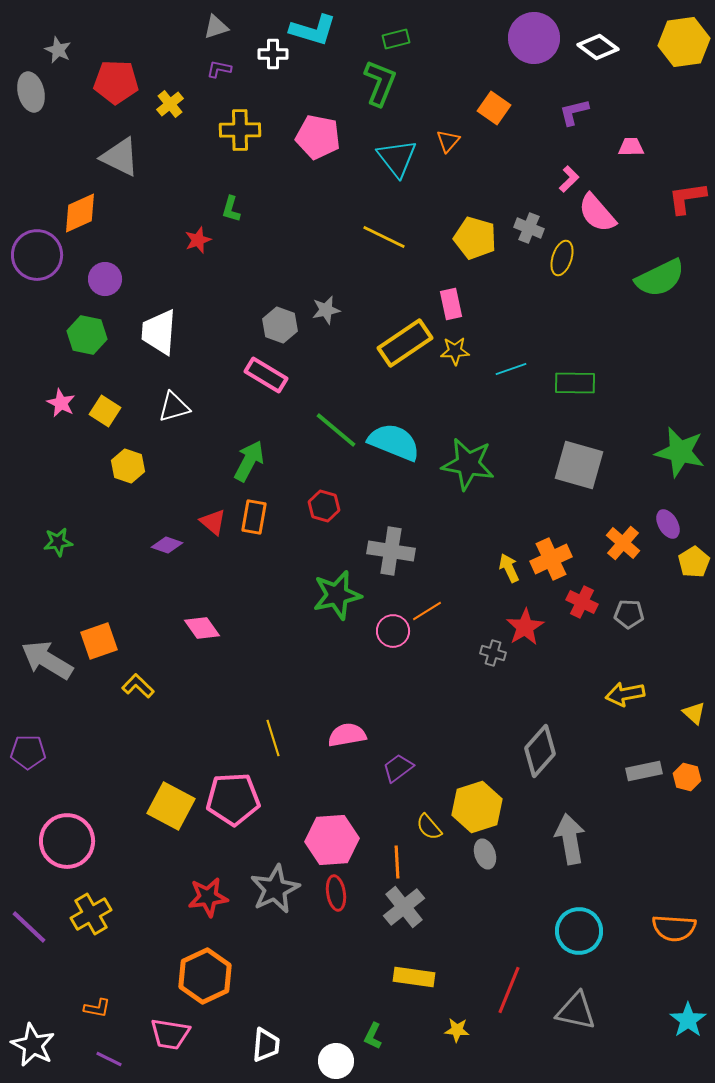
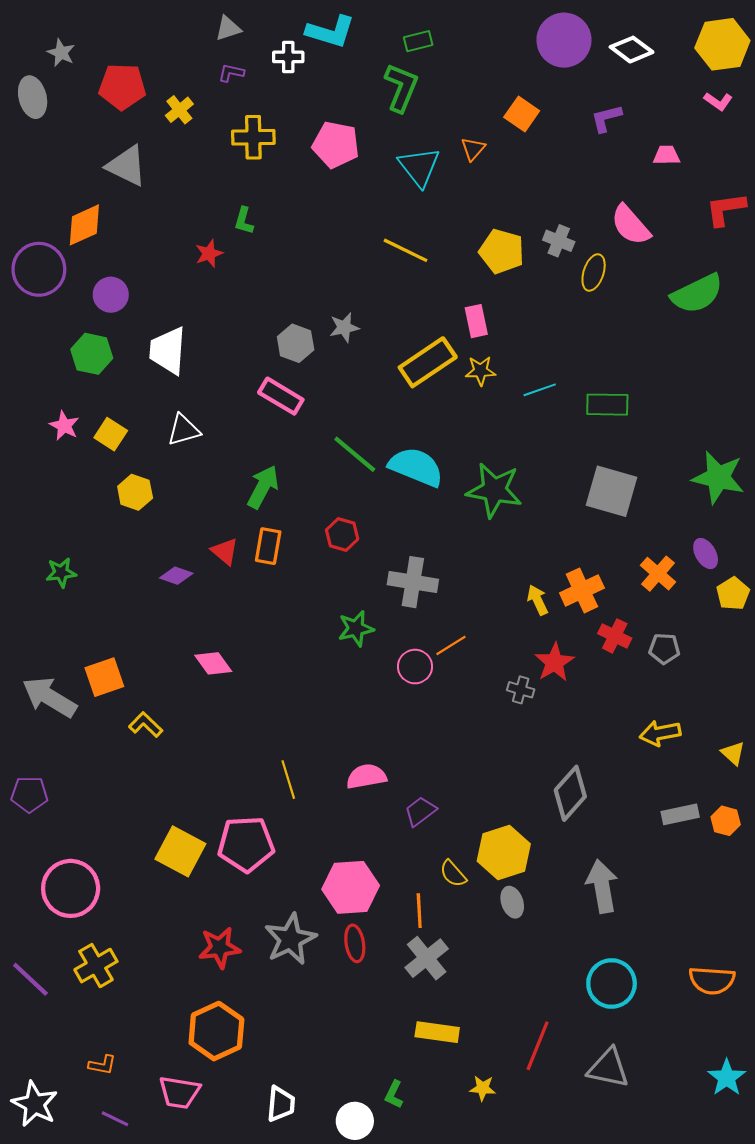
pink L-shape: (569, 179) -> (718, 101), moved, turned 80
green star: (337, 595) -> (356, 629), size x0.7

